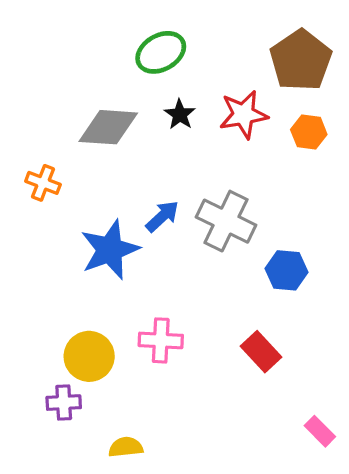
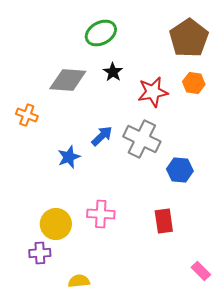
red star: (244, 114) -> (153, 92), moved
blue star: (110, 250) -> (69, 157), size x0.6
red rectangle: (261, 352) -> (164, 221), turned 35

